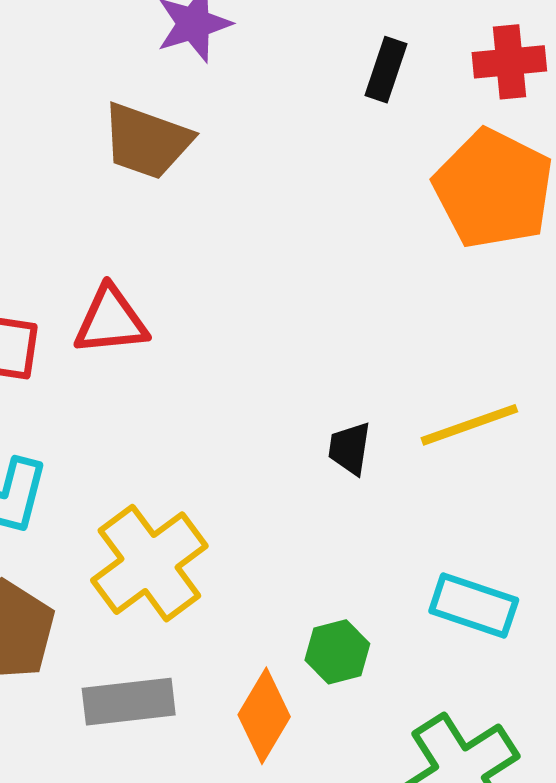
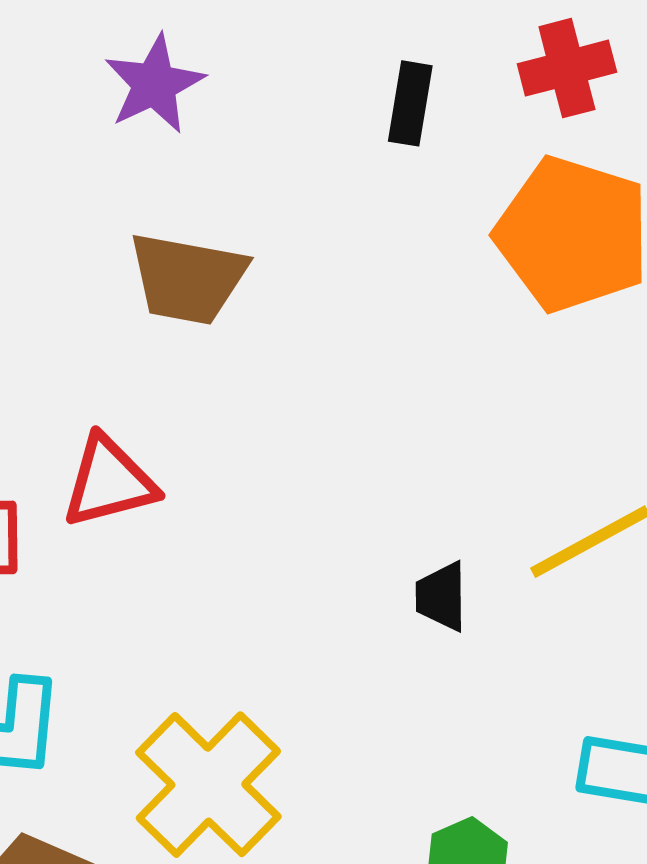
brown trapezoid: (147, 141) -> (187, 278), moved

